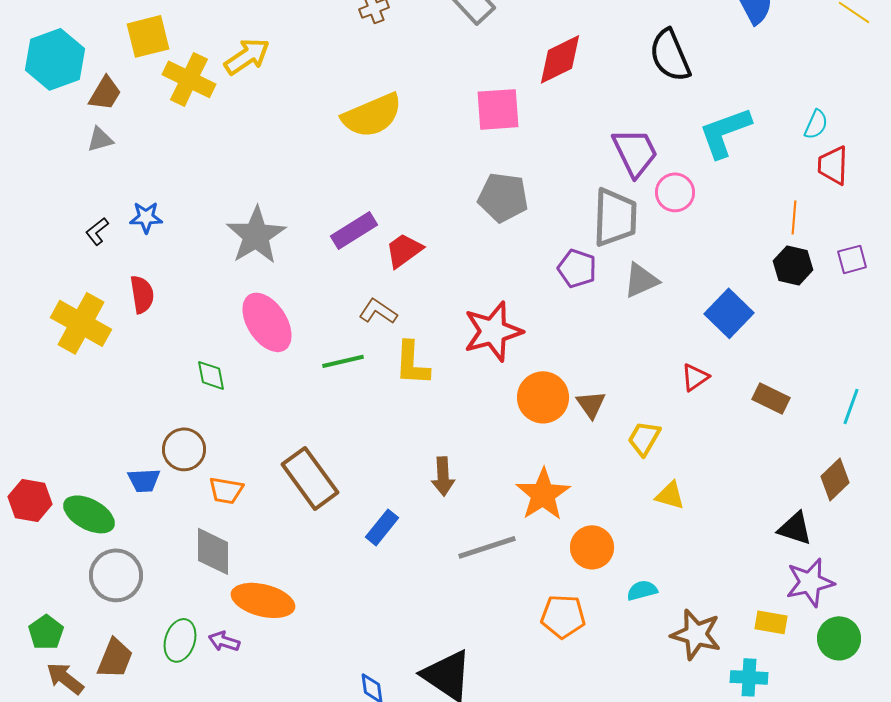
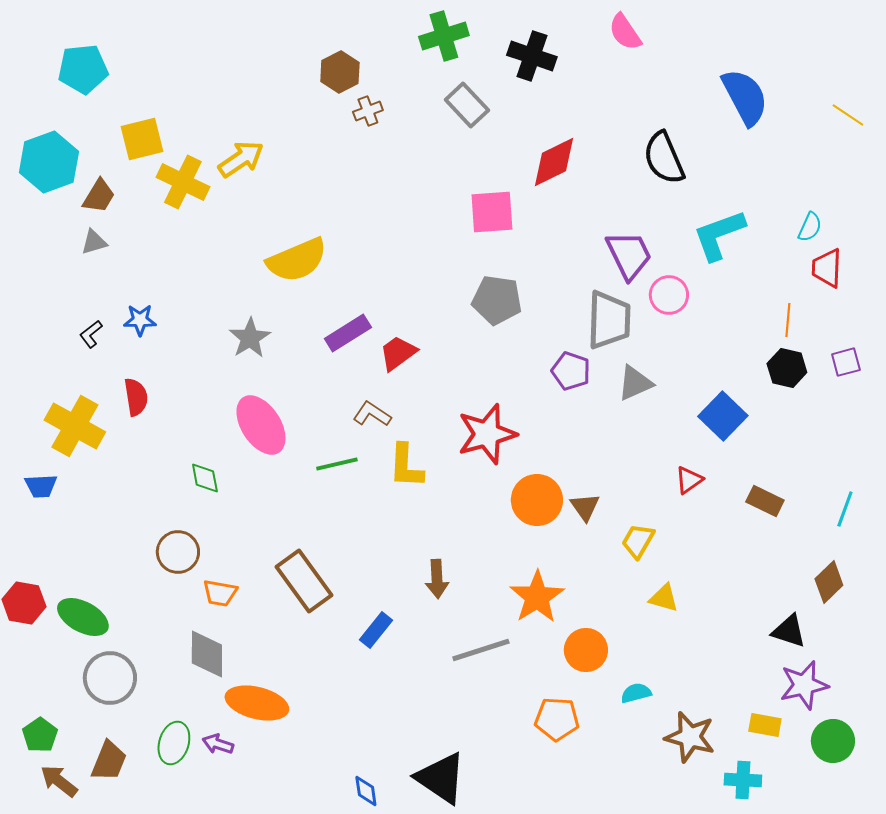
yellow semicircle: (372, 115) -> (297, 260), moved
gray star: (256, 235) -> (250, 338), size x0.7
blue trapezoid: (144, 480) -> (41, 486), moved

